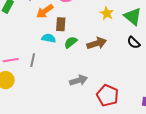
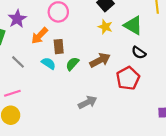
cyan semicircle: (49, 38) -> (49, 63), turned 32
gray line: (33, 60) -> (18, 62), moved, turned -48
red pentagon: (107, 95) -> (128, 78), moved, turned 30

